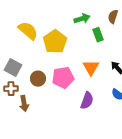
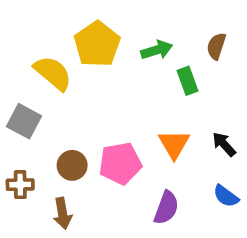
yellow pentagon: (55, 42) -> (97, 44), moved
gray square: (13, 68) -> (24, 121), moved
brown arrow: (24, 104) -> (63, 213), moved

